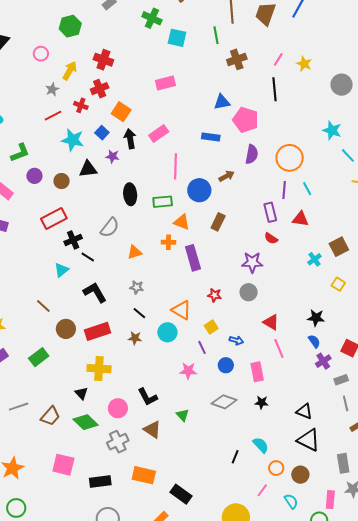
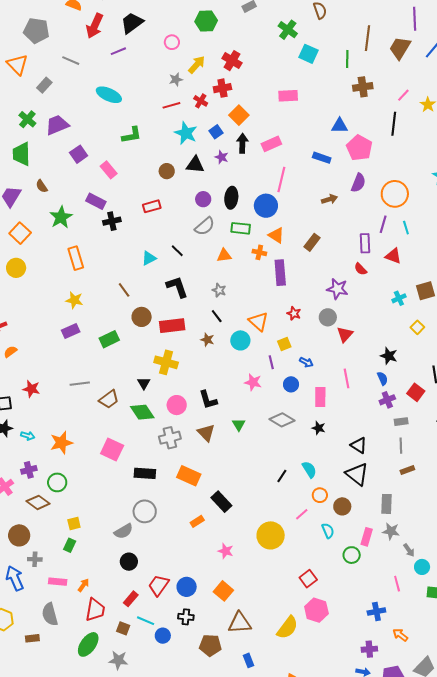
purple circle: (34, 176) -> (203, 199), moved
blue circle: (199, 190) -> (266, 206), moved
green rectangle: (163, 202) -> (241, 228), moved
red rectangle: (54, 219) -> (152, 206), size x0.7
black cross: (73, 240) -> (112, 221), moved
red triangle: (271, 322) -> (345, 334), moved, turned 30

